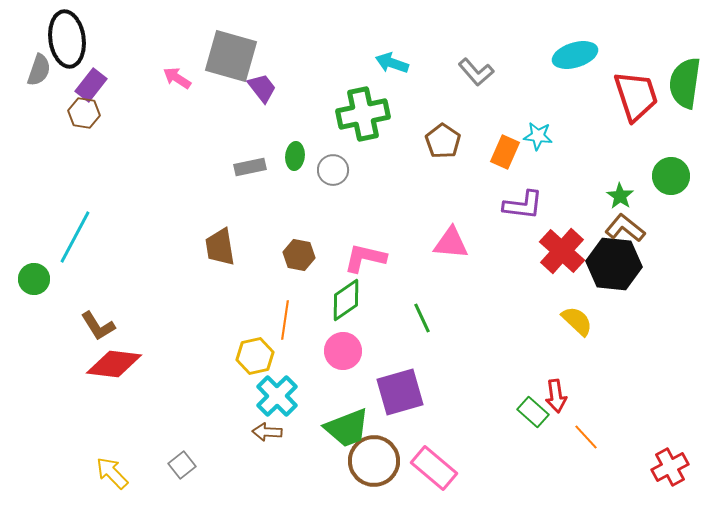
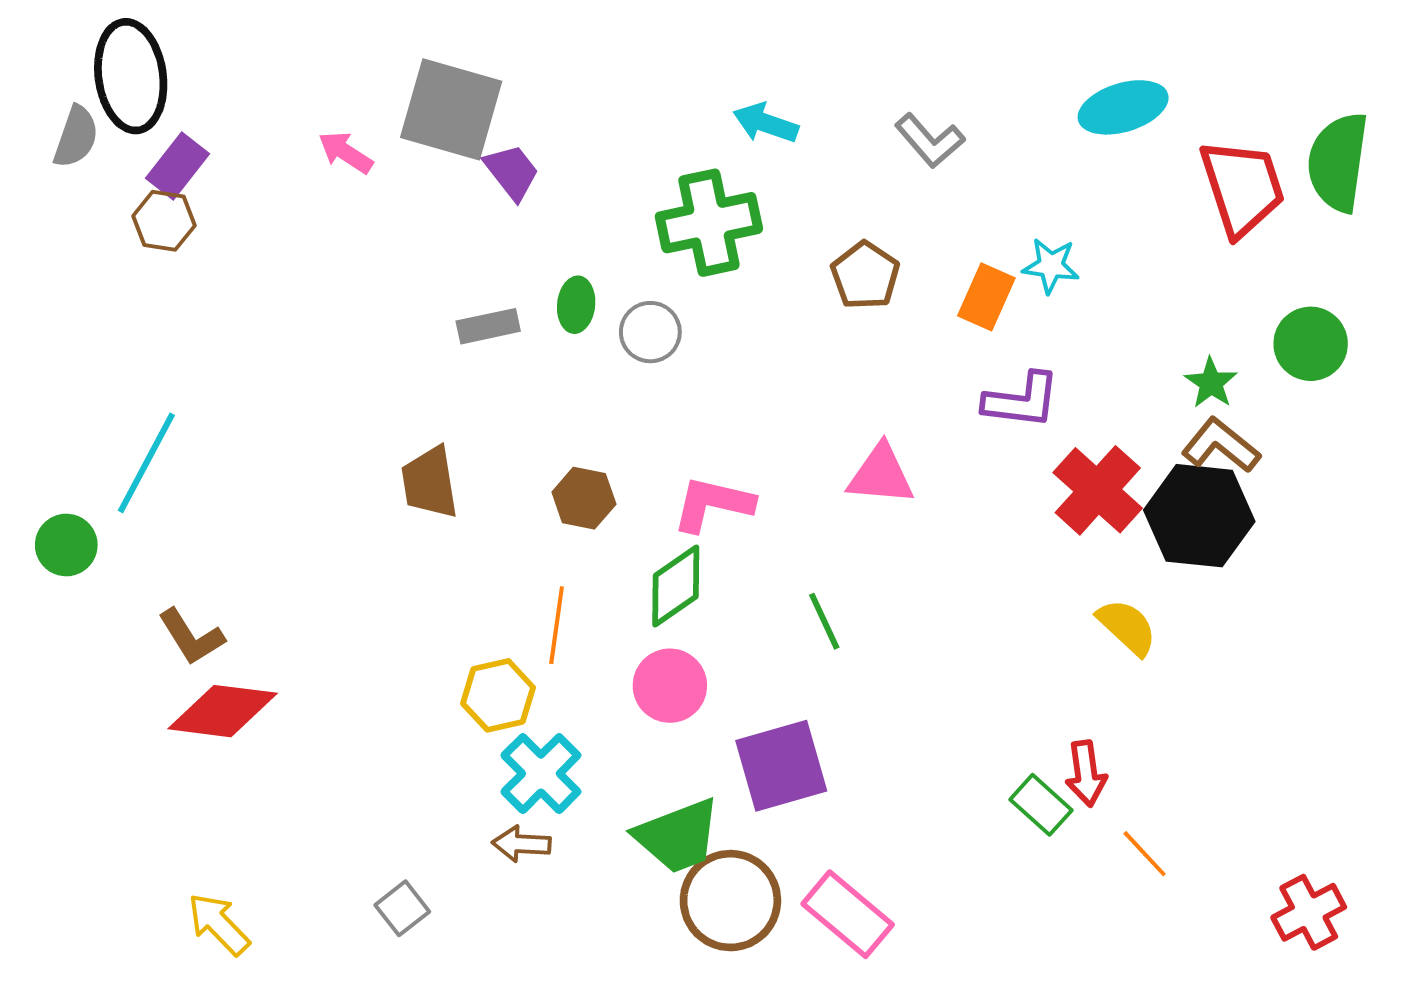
gray square: (182, 465) -> (402, 908), moved

